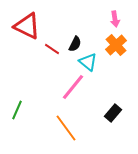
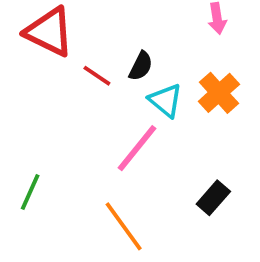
orange cross: (116, 45) -> (219, 93), moved

